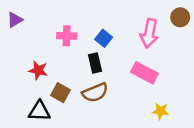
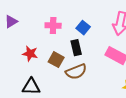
purple triangle: (15, 20) -> (11, 22), moved
brown square: (60, 93) -> (56, 60), moved

